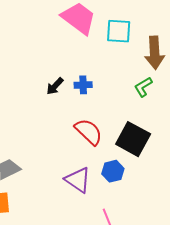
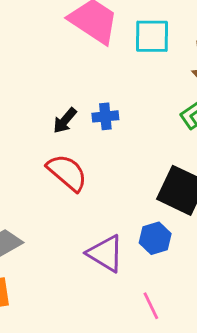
red semicircle: (89, 132) -> (67, 173), moved

